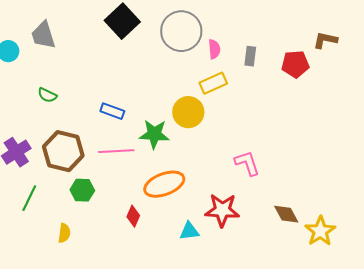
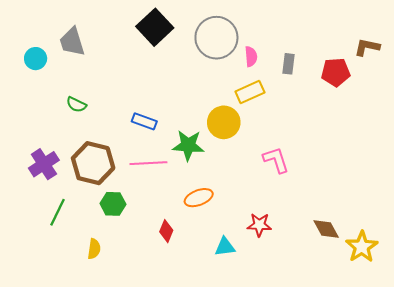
pink L-shape: (247, 163) -> (276, 160), moved
orange ellipse: (164, 184) -> (199, 198), size x0.7
red star: (222, 210) -> (259, 225), size x0.7

